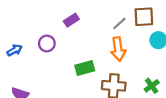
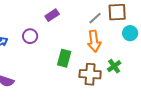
green rectangle: (85, 68) -> (64, 58), turned -60
green cross: (152, 86) -> (114, 66), moved

